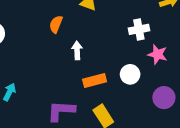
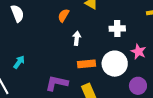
white cross: (139, 29) -> (117, 29), moved
white circle: (130, 74) -> (115, 64), size x1.6

